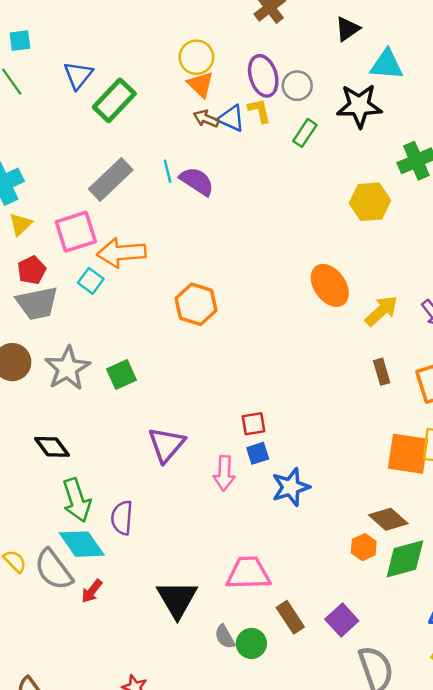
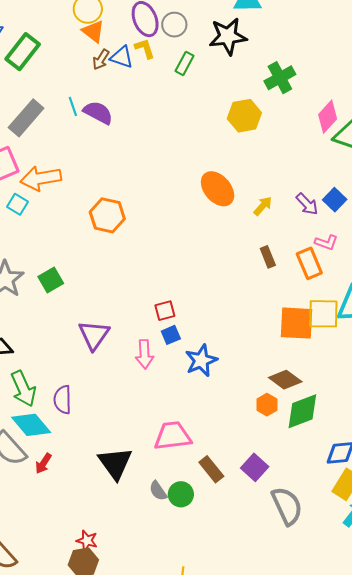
brown arrow: (206, 119) -> (101, 59), turned -75
yellow arrow: (381, 311) -> (263, 206), size x0.7

